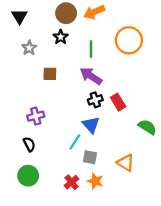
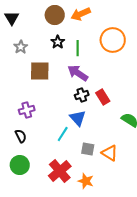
black star: (61, 37) -> (58, 42), moved
brown square: (50, 74) -> (40, 71), size x1.5
gray square: (90, 157) -> (88, 149), moved
orange star: (95, 181) -> (86, 181), moved
red cross: (71, 182) -> (60, 171), size x1.6

